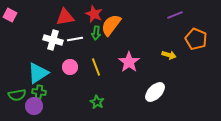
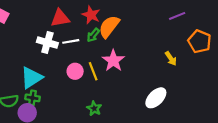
green arrow: (96, 33) -> (93, 35), turned 32
yellow arrow: (169, 55) -> (171, 58), turned 40
pink star: (129, 62) -> (113, 61), moved
pink circle: (70, 67) -> (75, 71), moved

